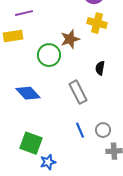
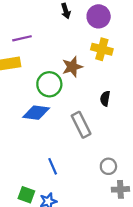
blue diamond: (28, 93) -> (36, 113), moved, turned -40
blue line: (80, 130) -> (53, 166), moved
green square: (31, 143) -> (26, 195), moved, size x0.7

